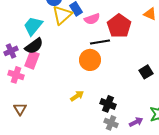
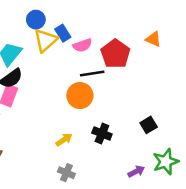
black square: (146, 72) -> (149, 125), moved
black cross: (108, 104) -> (102, 133), moved
gray cross: (111, 123) -> (66, 173), moved

